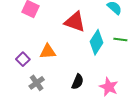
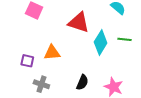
purple square: (23, 59) -> (27, 61), turned -32
gray cross: (37, 83) -> (41, 84), turned -35

